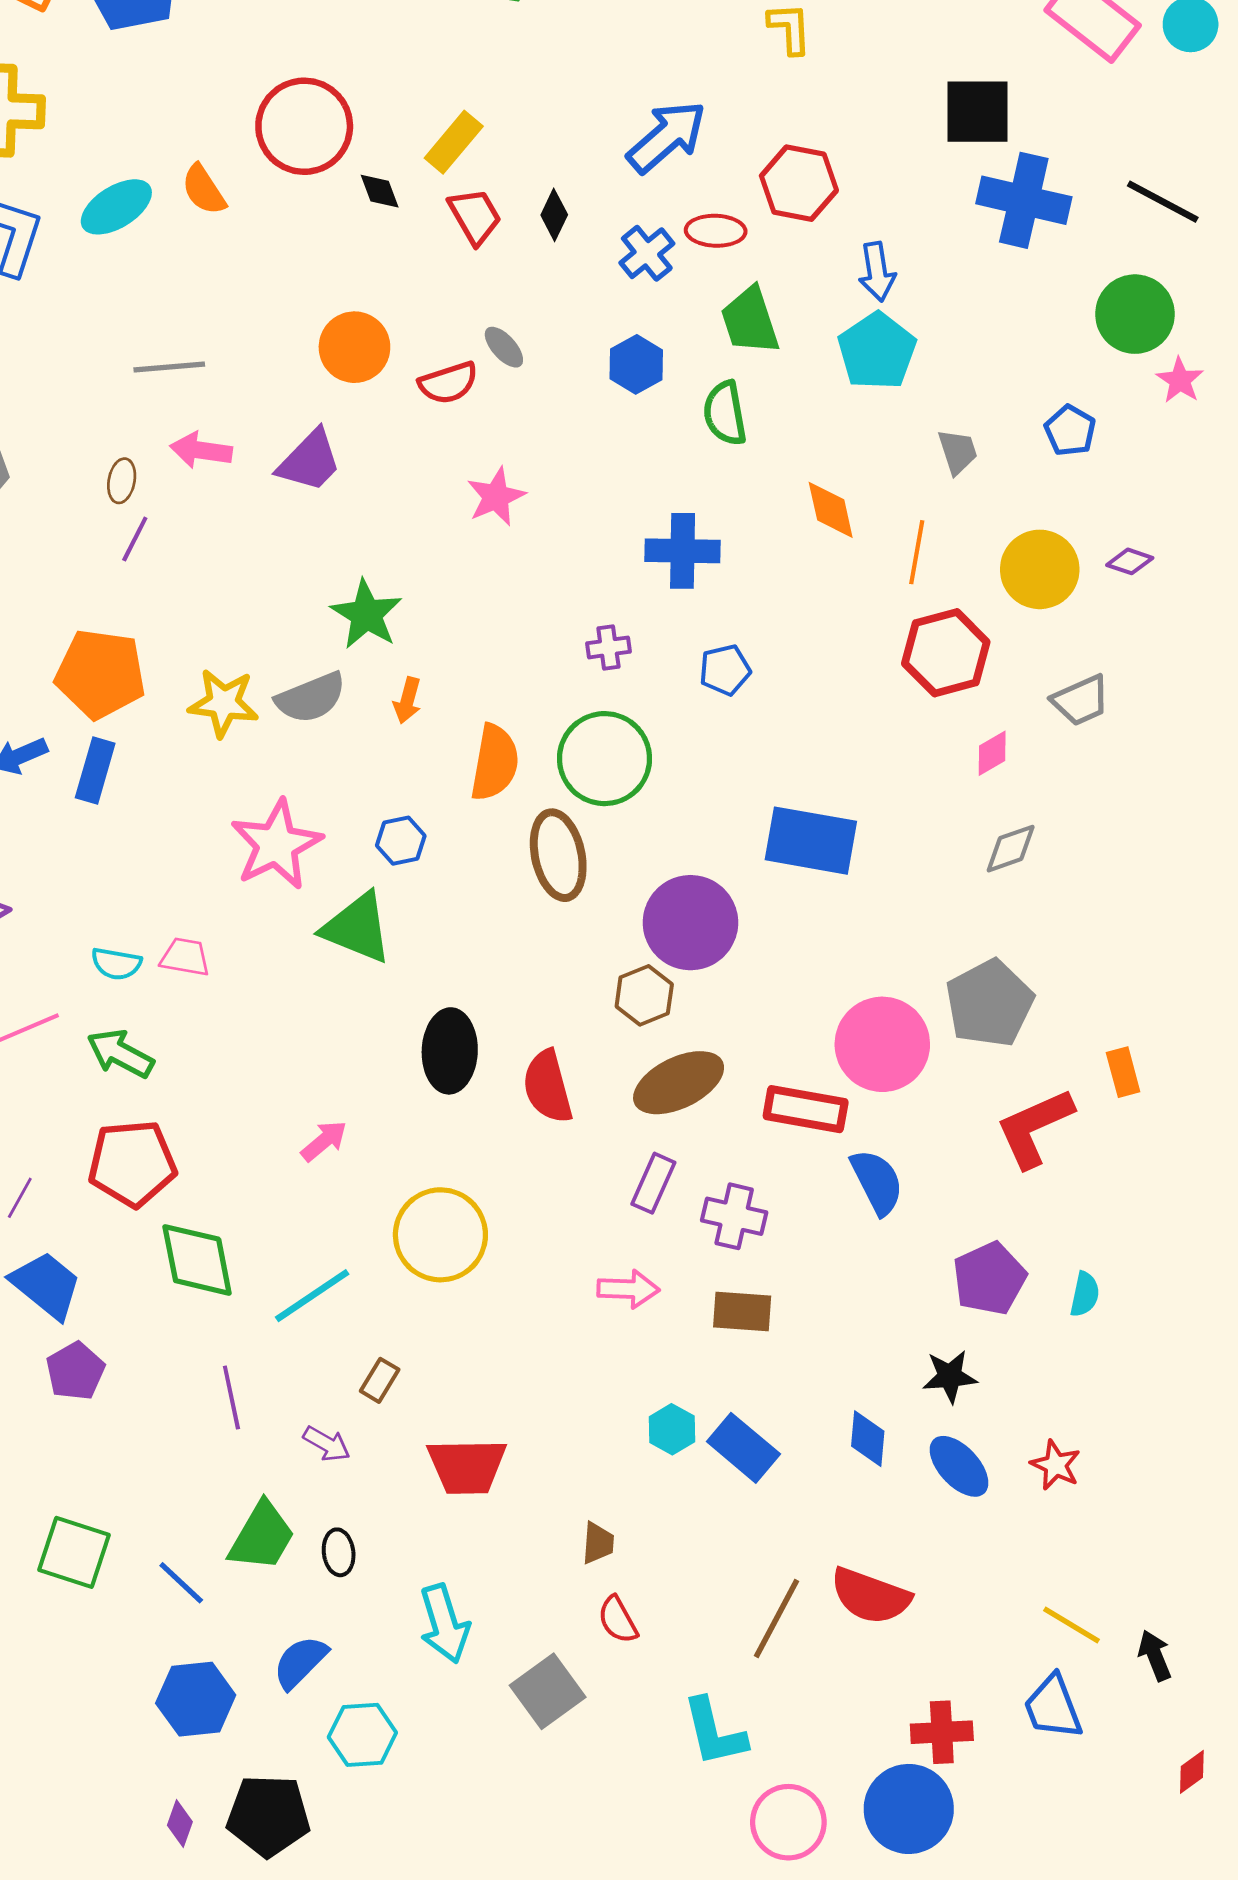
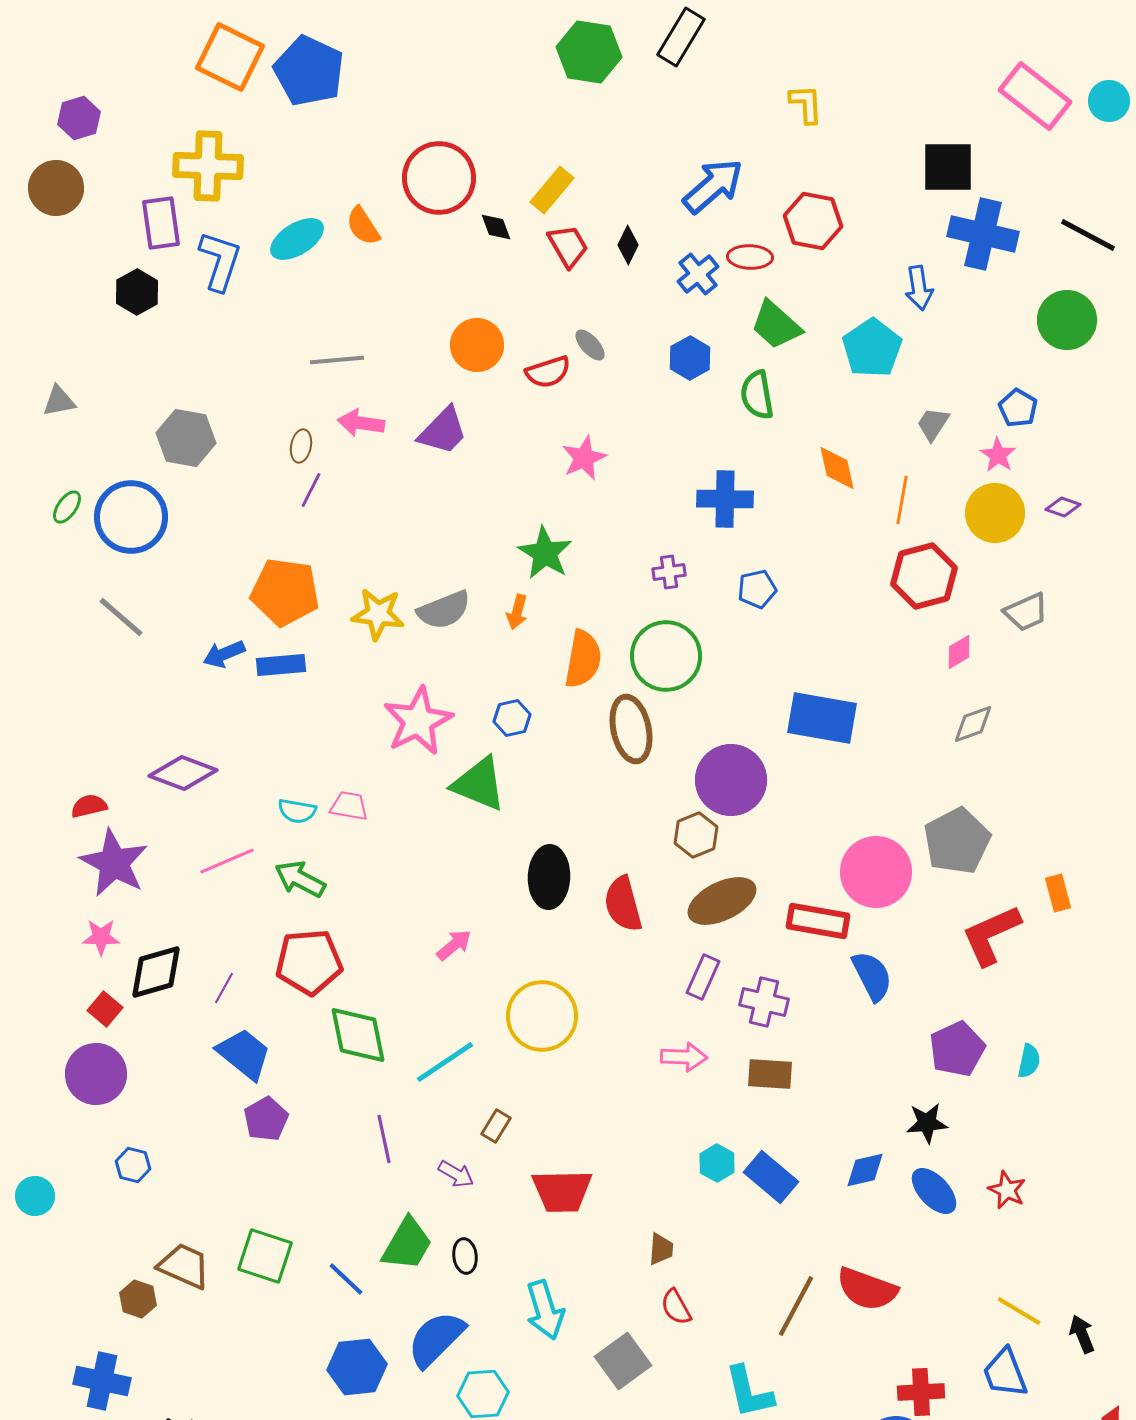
blue arrow: (877, 272) -> (919, 288), moved
green trapezoid: (750, 321) -> (776, 325), turned -30
pink star: (1180, 380) -> (998, 455), moved
gray trapezoid: (958, 452) -> (933, 424), turned -129
green star: (366, 614) -> (545, 553), moved
blue rectangle: (95, 770) -> (281, 665), turned 69
blue diamond: (868, 1439) -> (865, 1170), turned 72
blue semicircle: (300, 1662) -> (436, 1339), size x1.4

